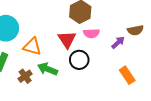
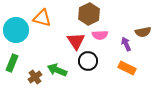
purple arrow: (118, 42) -> (126, 44), turned -72
orange triangle: (32, 47) -> (42, 18), moved
orange rectangle: (127, 75) -> (127, 68), moved, turned -30

